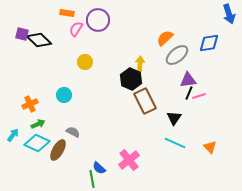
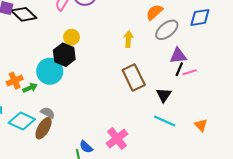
black hexagon: (131, 79) -> (64, 55), moved
cyan circle: (64, 95) -> (50, 71), size x1.6
green arrow: (38, 124) -> (30, 88), moved
gray semicircle: (73, 132) -> (48, 113), moved

